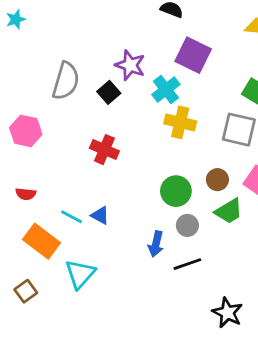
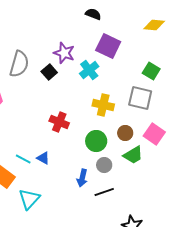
yellow cross: (180, 122) -> (103, 105), moved
red cross: (104, 150) -> (59, 122), moved

